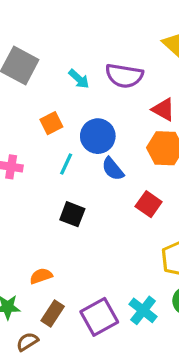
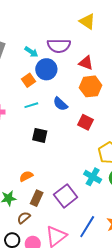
orange square: (51, 123) -> (28, 80), moved
blue circle: (98, 136) -> (46, 69), moved
cyan line: (66, 164) -> (31, 105), turned 56
cyan cross: (143, 310) -> (93, 177), moved

